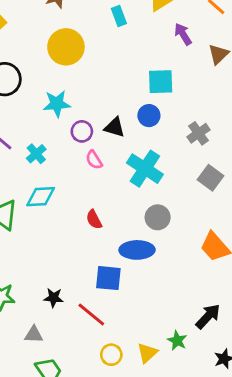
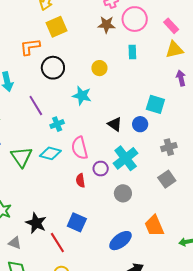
cyan rectangle: (119, 16) -> (132, 52), moved
yellow circle: (66, 47) -> (99, 68), moved, size x0.6
purple circle: (82, 131) -> (101, 169), moved
pink semicircle: (94, 160) -> (80, 148), moved, size x1.6
blue ellipse: (137, 250) -> (120, 241), moved, turned -55
black star: (54, 298) -> (36, 223), size x1.5

